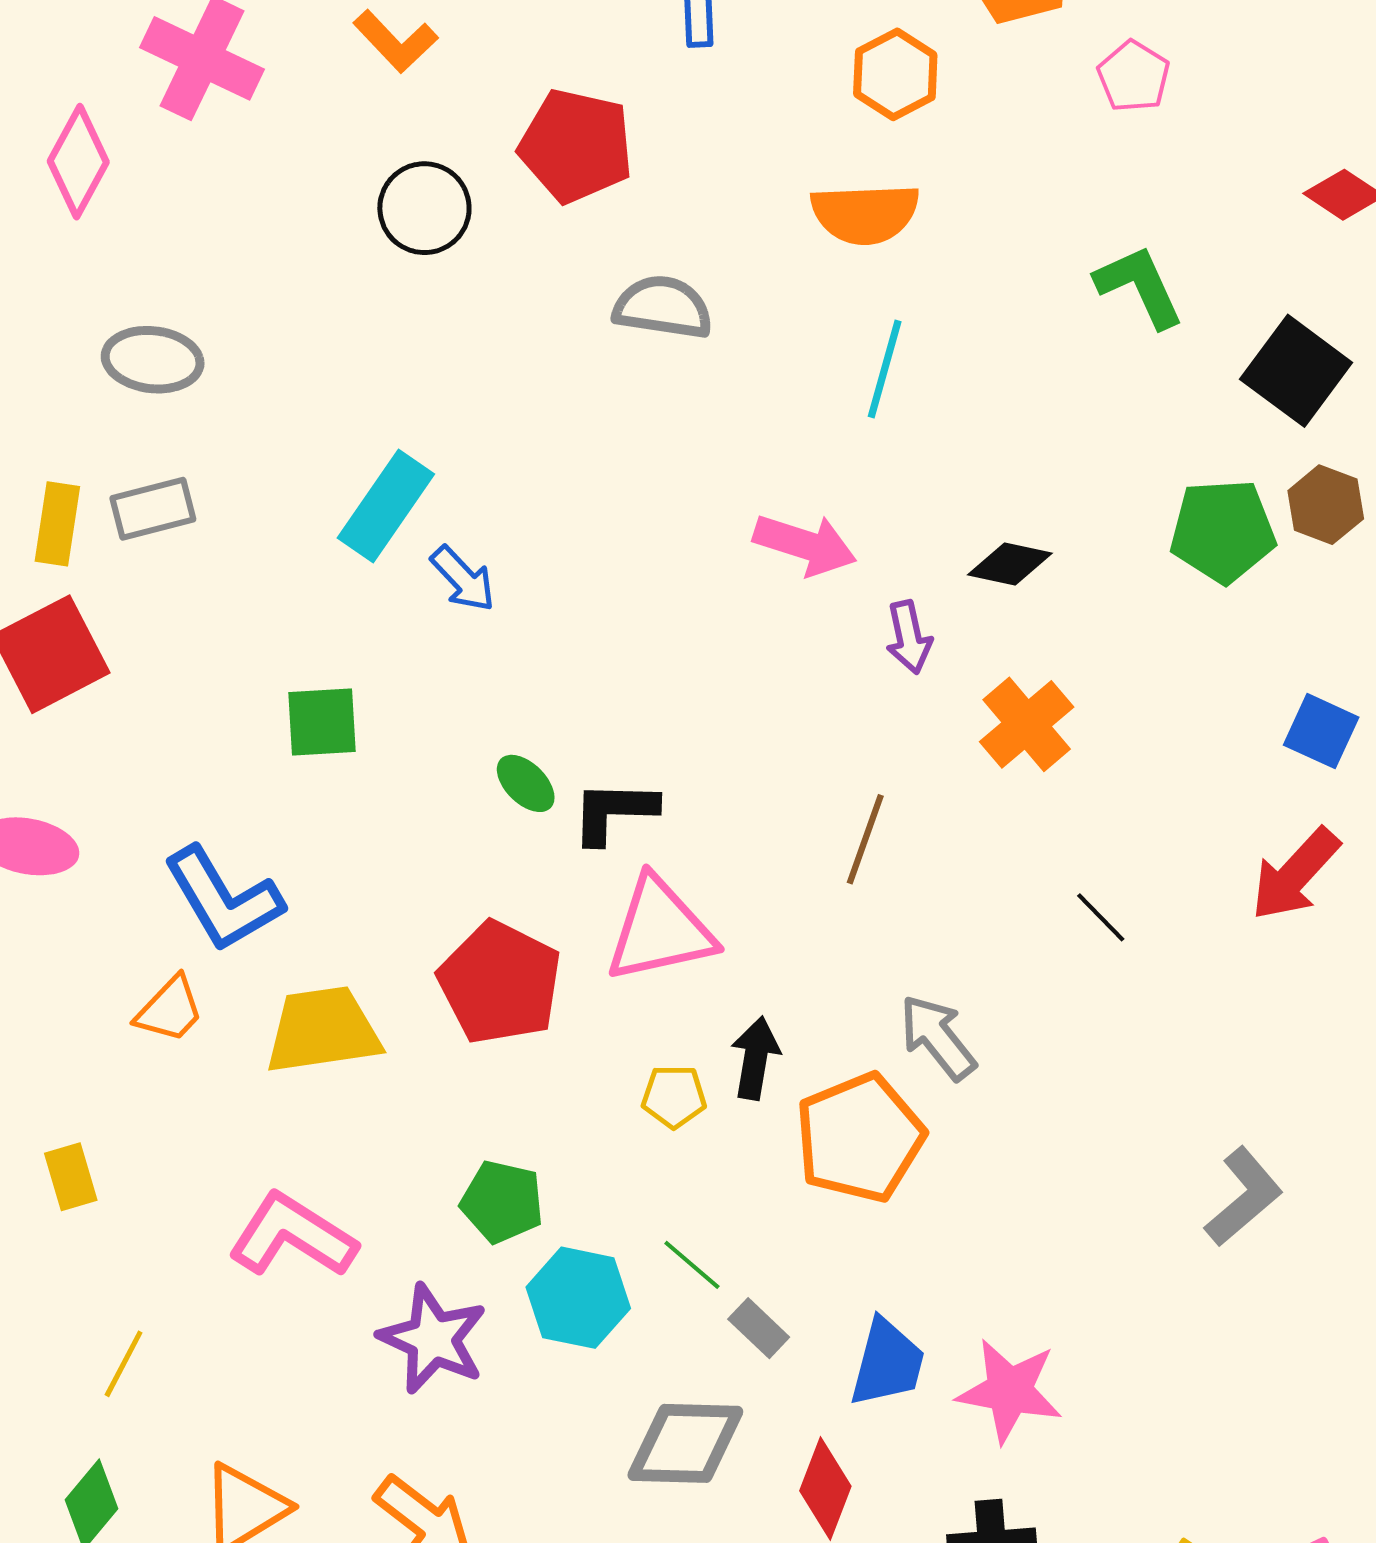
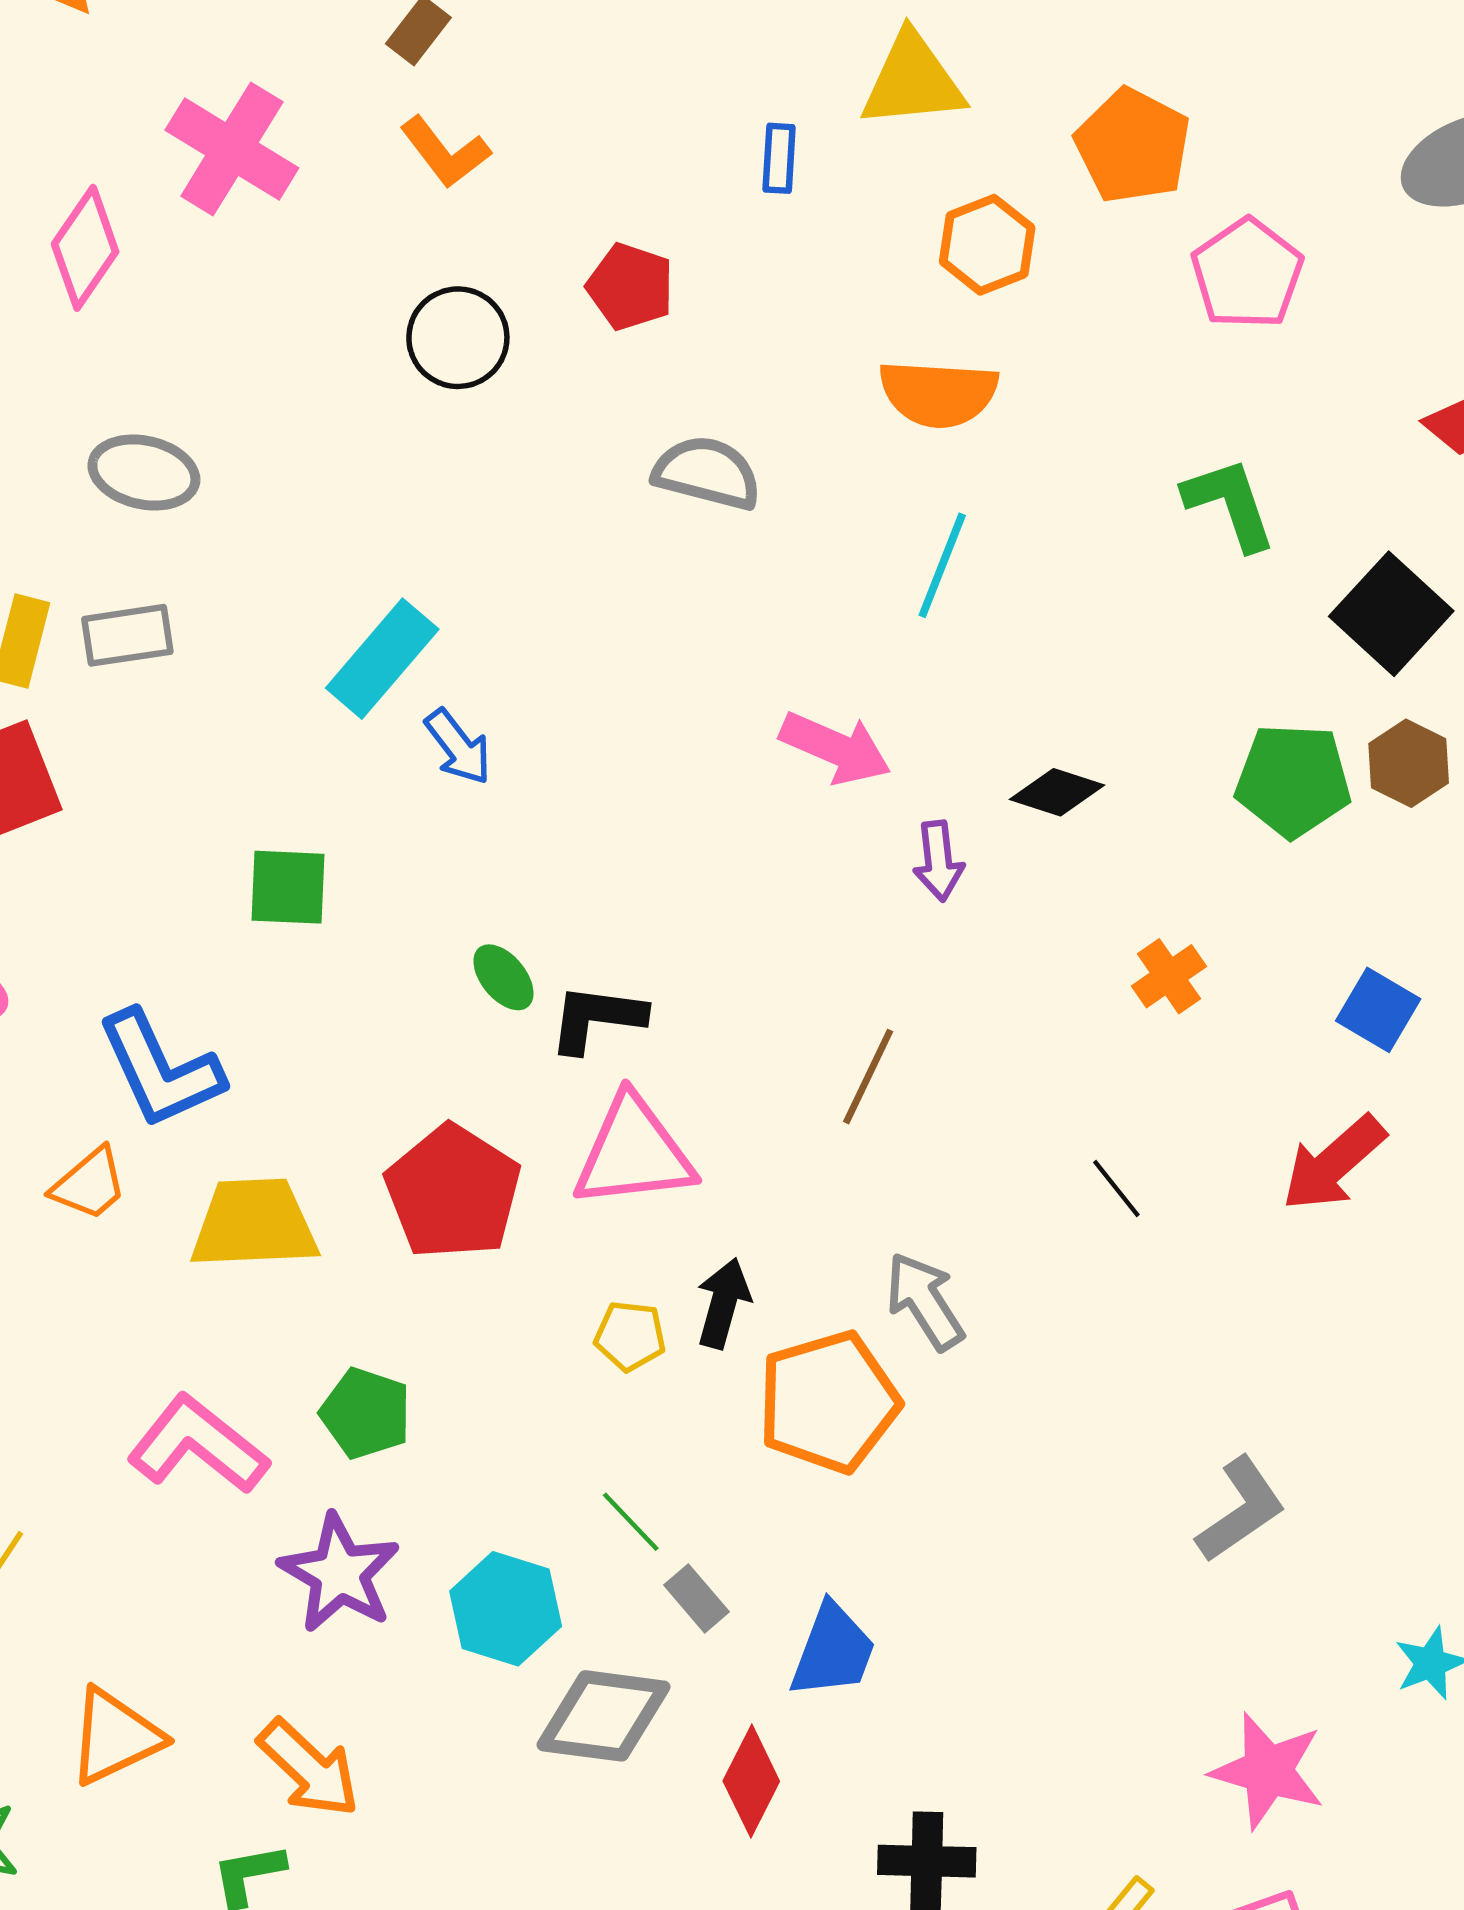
pink pentagon: (1134, 76) -> (1247, 274), size x1.4
red pentagon: (576, 146) -> (630, 287), size x0.7
orange cross: (1027, 724) -> (1169, 976), moved, size x0.7
green pentagon: (502, 1202) -> (366, 1413), moved
cyan hexagon: (578, 1298) -> (506, 1609), moved
pink star: (1010, 1391) -> (1268, 1771), moved

